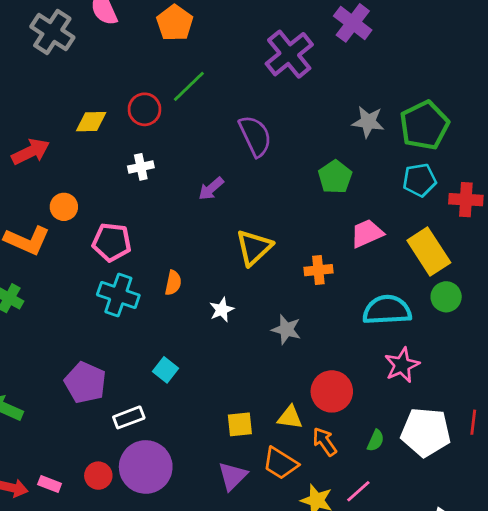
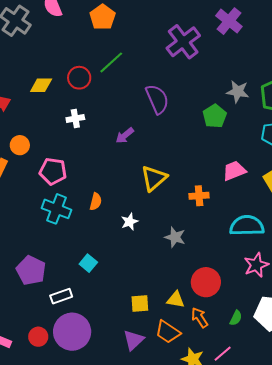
green pentagon: (335, 177) -> (215, 116), moved

